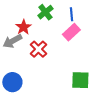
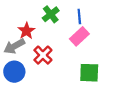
green square: (80, 80) -> (89, 73), moved
blue circle: (12, 82) -> (14, 72), moved

